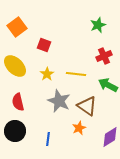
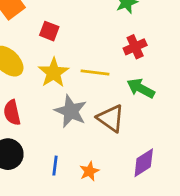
yellow star: (47, 74) -> (54, 73), size x1.5
orange star: (79, 128) -> (89, 171), moved

